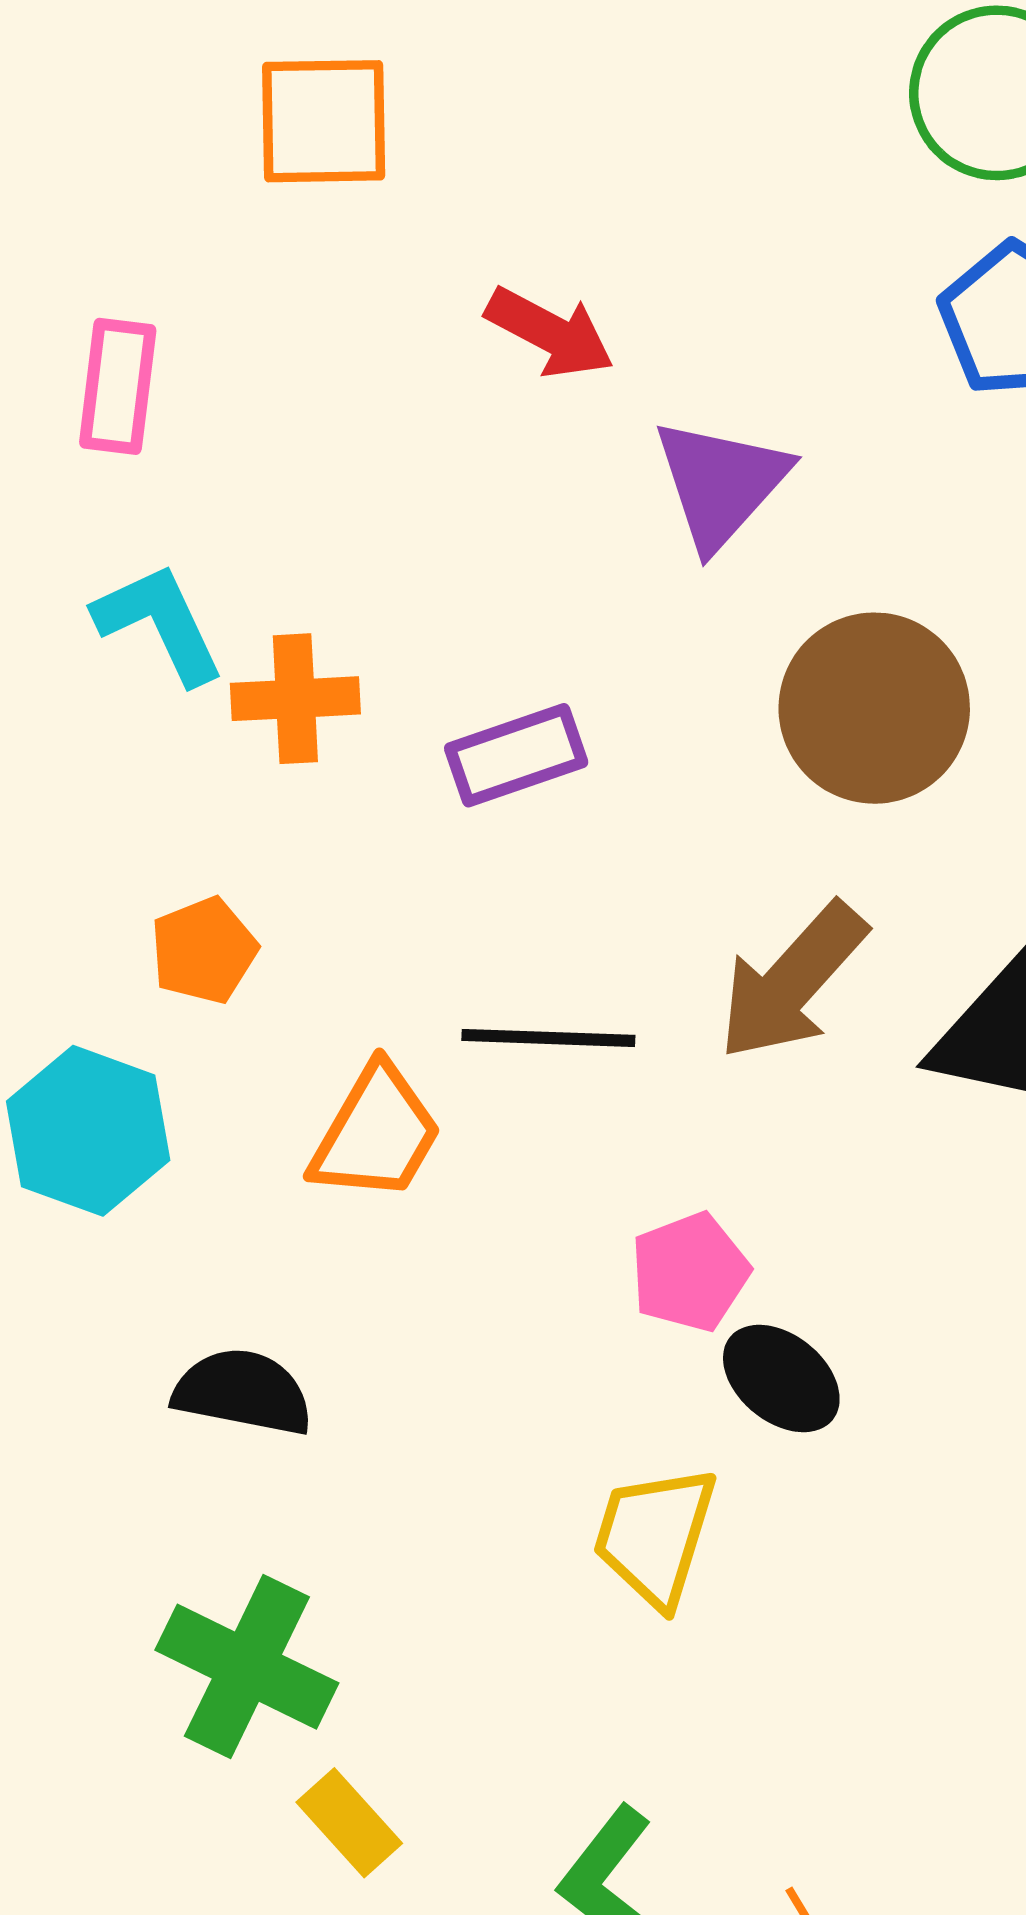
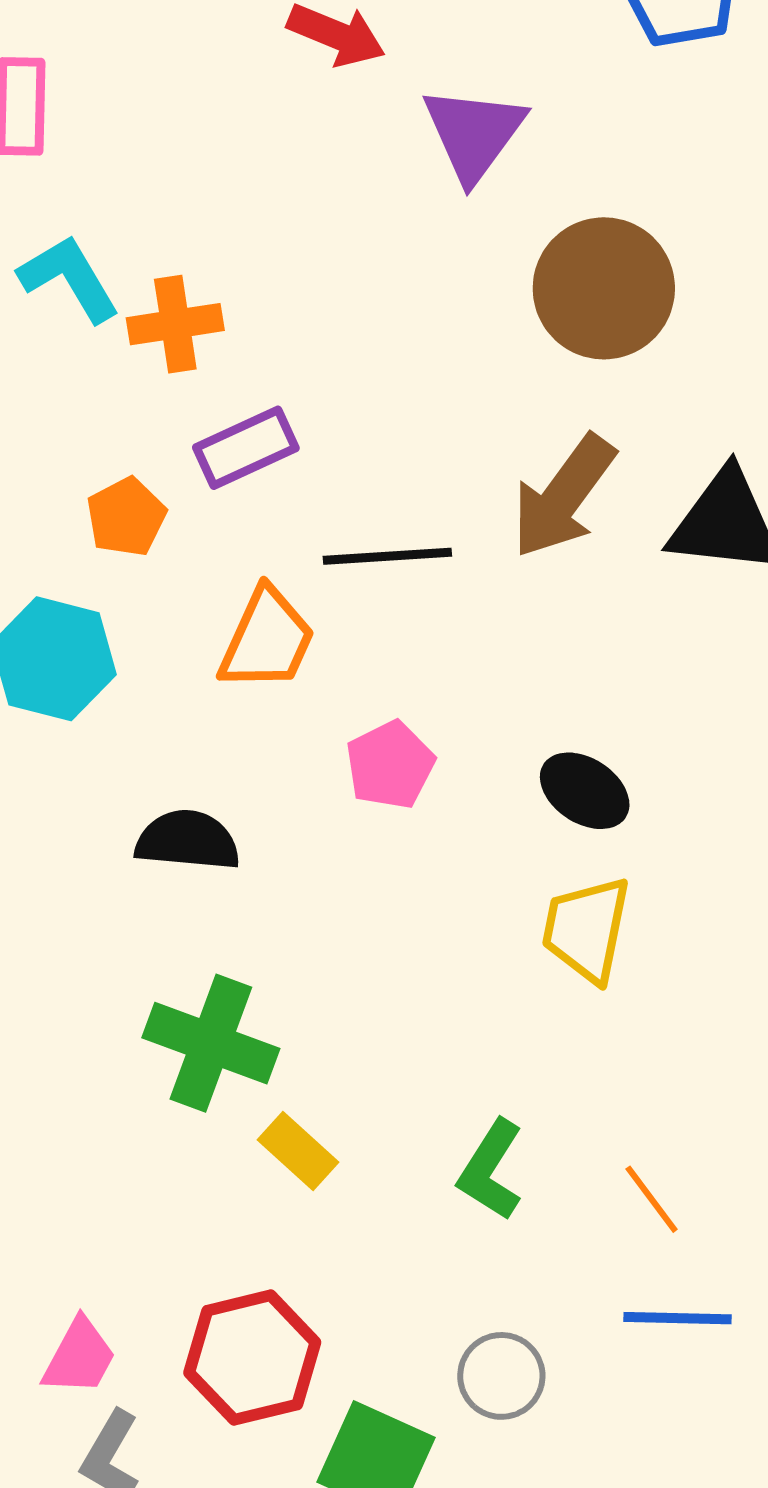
purple rectangle: (516, 755) -> (246, 448), moved
pink pentagon: (690, 1272) -> (390, 765), moved
yellow trapezoid: (655, 1536) -> (586, 929), moved

